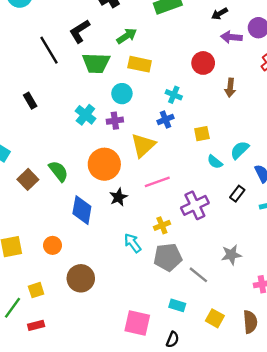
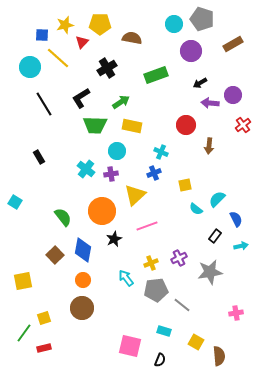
black line: (49, 50) -> (44, 104), moved
brown square: (28, 179) -> (55, 255), moved
purple cross: (195, 205) -> (179, 258), moved, size x0.7
orange circle: (53, 245) -> (83, 280), moved
gray star: (231, 255) -> (210, 272), moved, size x1.4
brown semicircle: (250, 322) -> (219, 356), moved

